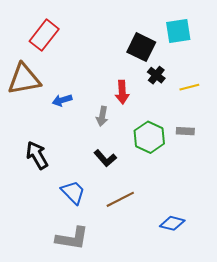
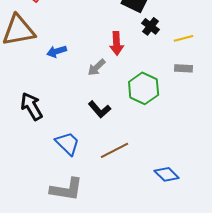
gray arrow: (102, 116) -> (97, 67), turned 36
gray rectangle: (185, 131) -> (184, 68), moved
blue diamond: (172, 223) -> (167, 174), turned 30

